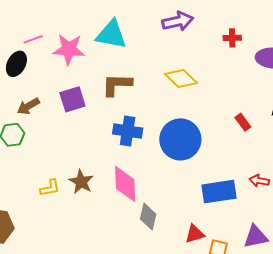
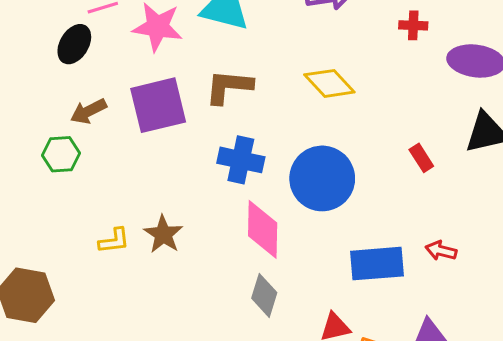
purple square: (72, 99) -> (158, 105), size x1.4
pink diamond: (125, 184) -> (263, 229), moved

